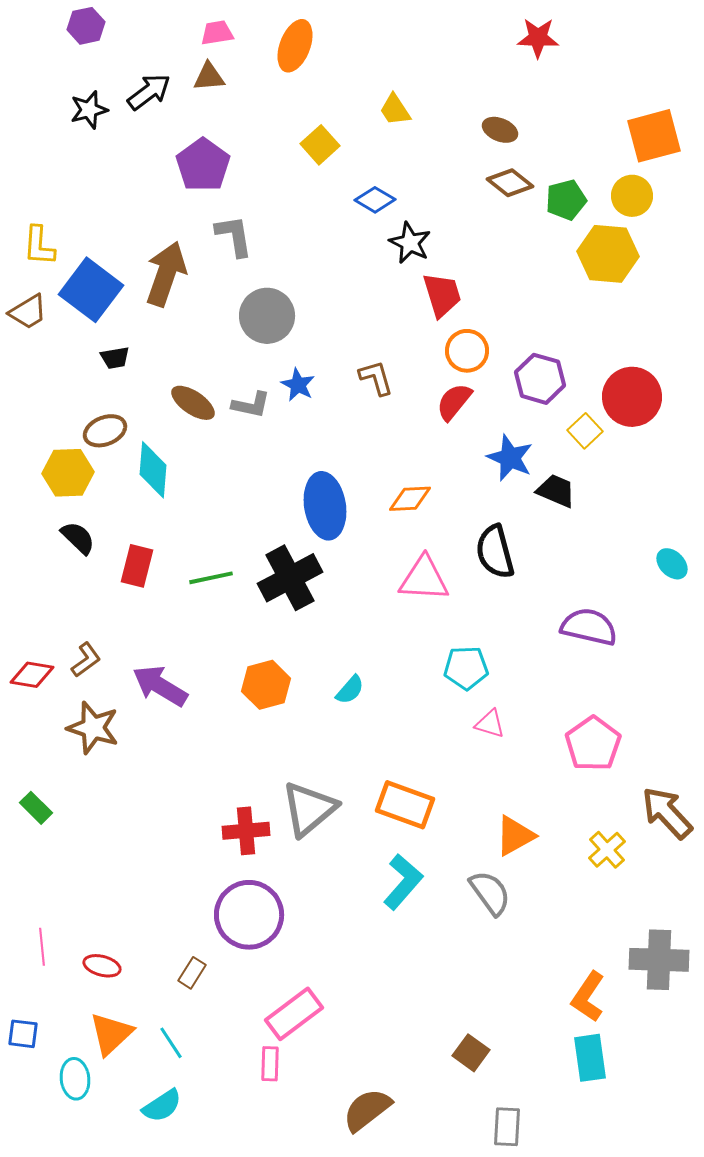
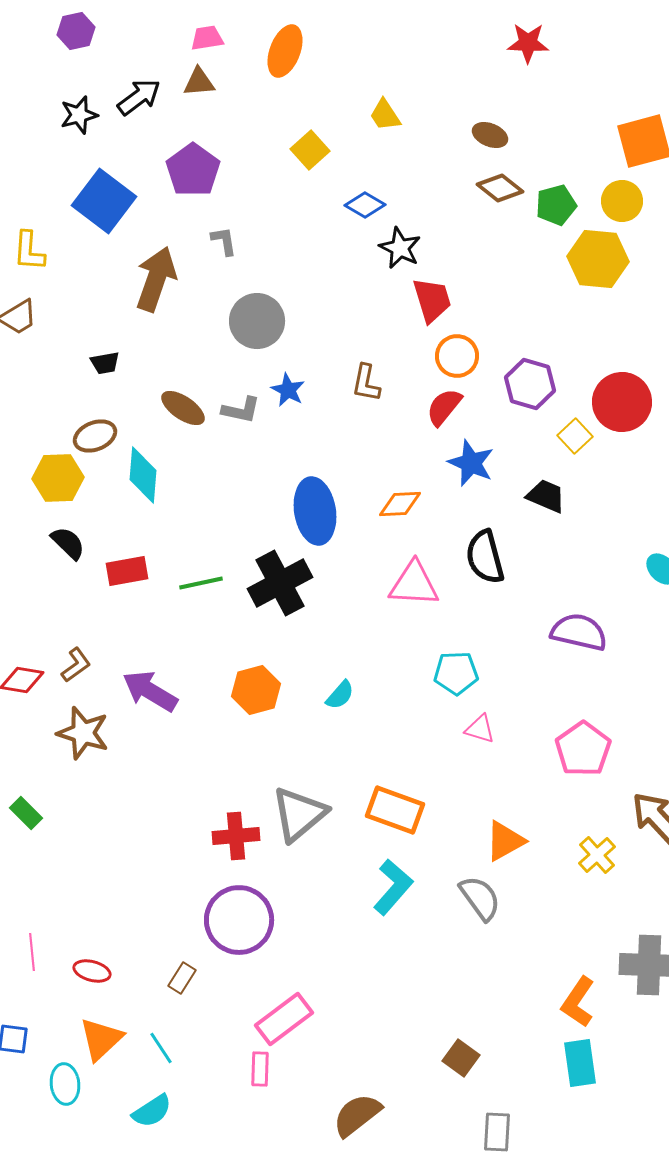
gray L-shape: (234, 236) -> (224, 241), size x0.7
blue square: (91, 290) -> (104, 201), moved
brown L-shape: (376, 378) -> (366, 383), turned -153
blue star: (510, 458) -> (471, 463), moved
red rectangle: (137, 566) -> (127, 571), turned 66

